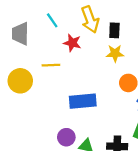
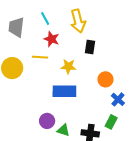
black rectangle: (114, 30) -> (90, 47), moved
red star: (72, 43) -> (51, 39), moved
yellow star: (115, 53) -> (68, 66), moved

